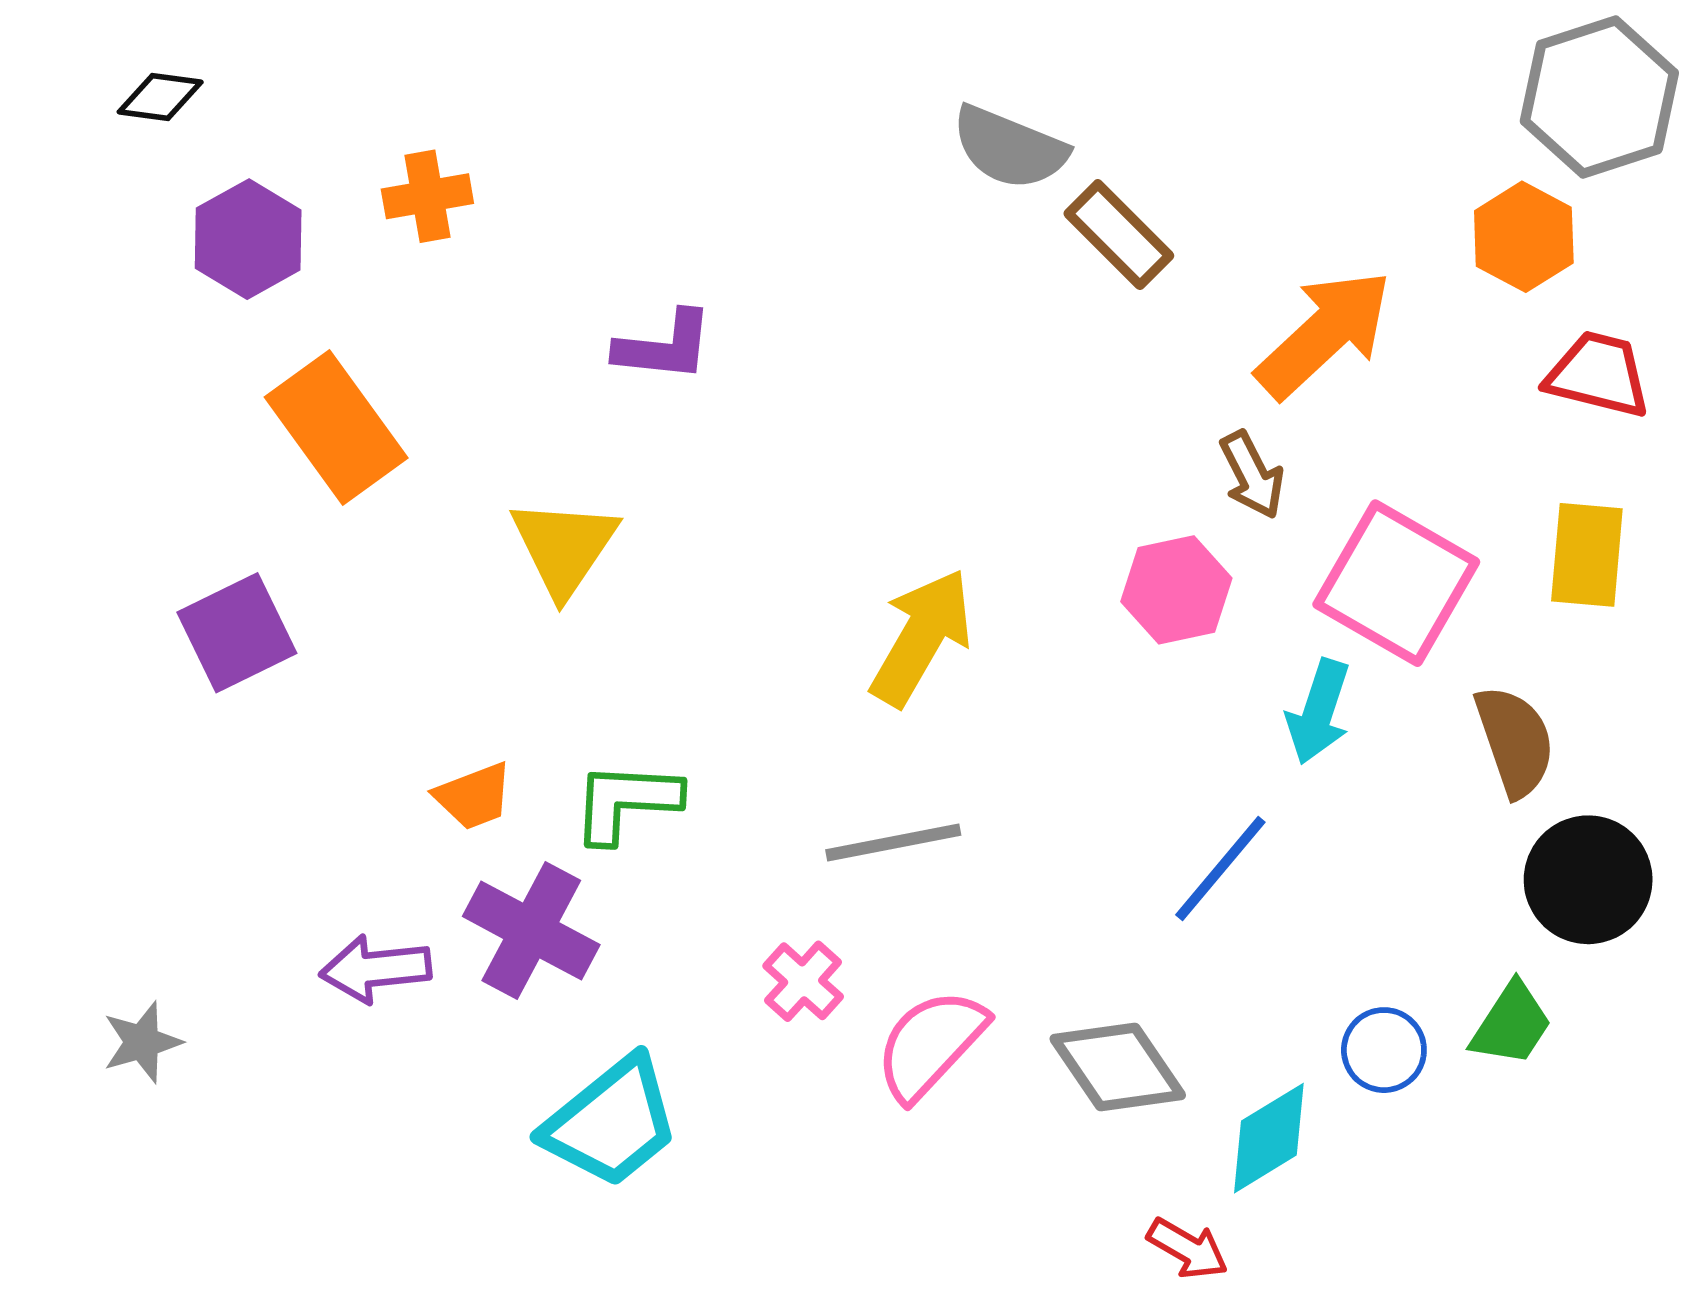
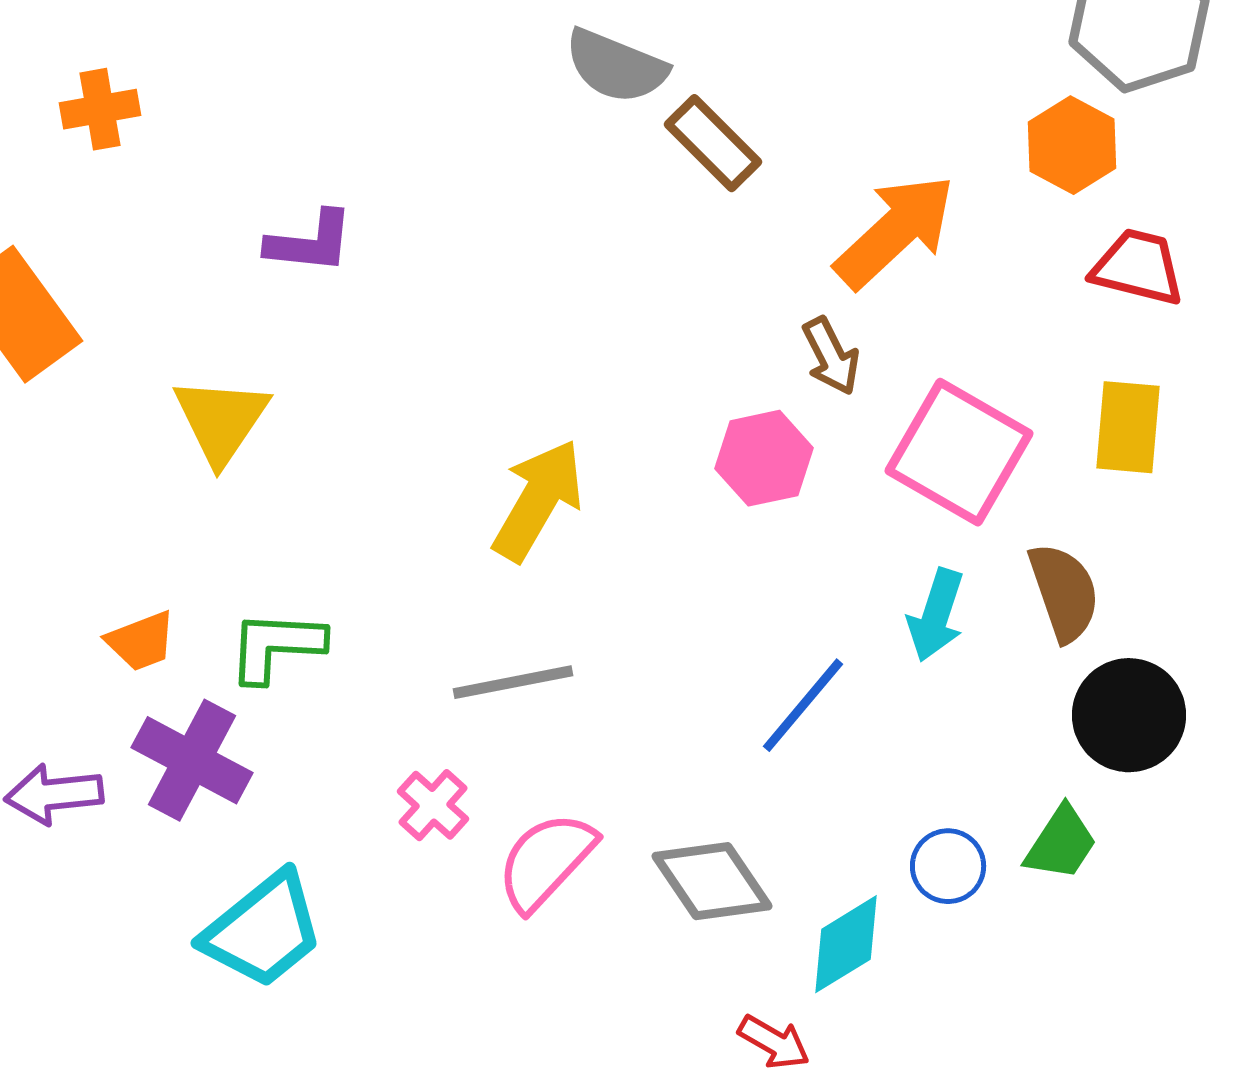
cyan arrow: (1319, 712) -> (936, 615), moved

